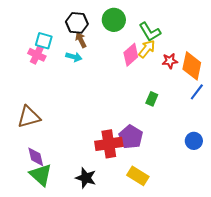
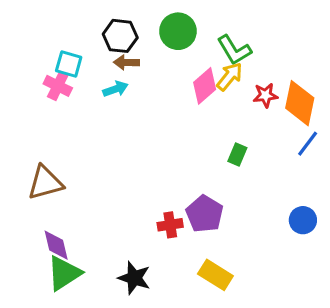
brown arrow: (81, 40) -> (126, 62), turned -63
cyan arrow: (74, 57) -> (116, 89), turned -35
red cross: (109, 144) -> (170, 225), size x0.6
green triangle: (41, 175) -> (64, 273), turned 45

